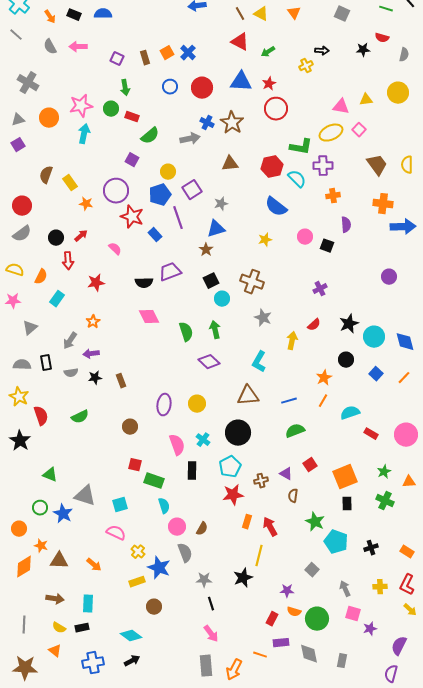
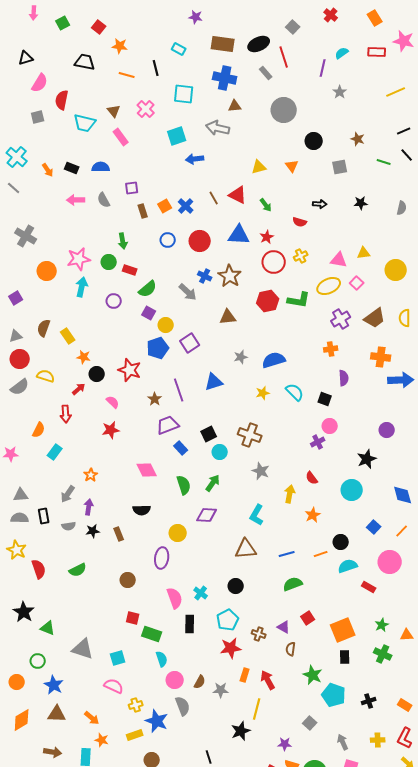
brown line: (240, 14) -> (214, 198), moved
yellow triangle: (261, 14) -> (259, 167), turned -42
gray square: (342, 14) -> (340, 167), turned -35
red semicircle: (382, 38) -> (300, 222), moved
gray semicircle: (50, 47) -> (104, 200), moved
green arrow: (268, 52) -> (266, 205), turned -96
purple square: (117, 59) -> (132, 188), moved, turned -32
yellow cross: (306, 66) -> (301, 256), moved
yellow circle: (398, 93) -> (396, 270), moved
gray triangle: (18, 120) -> (16, 336), moved
gray arrow: (190, 139) -> (188, 292), turned 54
purple square: (132, 160) -> (149, 313), moved
brown trapezoid: (377, 165) -> (375, 318), turned 90
purple cross: (323, 166) -> (341, 319), moved, turned -30
red hexagon: (272, 167) -> (268, 301), moved
cyan semicircle: (297, 179) -> (295, 392), moved
purple circle: (116, 191) -> (114, 301), moved, size x0.6
gray star: (221, 204) -> (241, 357), moved
blue semicircle: (276, 207) -> (274, 360), turned 125
purple line: (178, 218) -> (179, 390), moved
blue rectangle: (155, 235) -> (181, 448), moved
pink circle: (305, 237) -> (330, 426), moved
black circle: (56, 238) -> (97, 374), moved
brown star: (206, 250) -> (155, 399), moved
yellow semicircle: (15, 270) -> (46, 376), moved
red star: (96, 283) -> (111, 430), moved
black semicircle: (144, 283) -> (142, 510), moved
black star: (349, 324) -> (367, 459), moved
red semicircle: (314, 325) -> (312, 478), turned 96
gray triangle: (30, 328) -> (21, 495), moved, turned 35
green arrow: (215, 330) -> (213, 483), turned 48
cyan circle: (374, 337) -> (352, 490), moved
purple arrow: (91, 354) -> (89, 507), turned 105
black circle: (346, 360) -> (341, 542), moved
purple diamond: (209, 362) -> (207, 515), turned -40
orange star: (324, 378) -> (313, 515), moved
orange line: (323, 401) -> (321, 554), turned 40
yellow circle: (197, 404) -> (178, 533), moved
black circle: (238, 433) -> (236, 586), size x0.6
pink circle: (406, 435) -> (390, 562), moved
black star: (20, 441) -> (24, 612), moved
brown cross: (261, 481) -> (259, 634), turned 32
blue star: (63, 514) -> (54, 685), moved
orange star: (41, 546) -> (102, 740), moved
yellow cross: (138, 552) -> (136, 705), turned 32
gray star: (204, 580) -> (221, 690), moved

